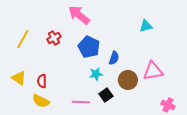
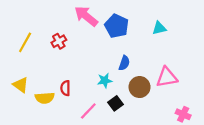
blue pentagon: (89, 47) -> (117, 26), moved
red semicircle: (42, 81) -> (65, 88), moved
yellow semicircle: (41, 101) -> (45, 98), moved, turned -30
pink line: (81, 102) -> (88, 111), turned -48

